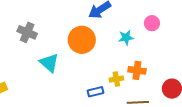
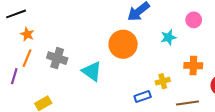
gray cross: (27, 32) -> (57, 58), moved
orange cross: (137, 70) -> (193, 66), moved

